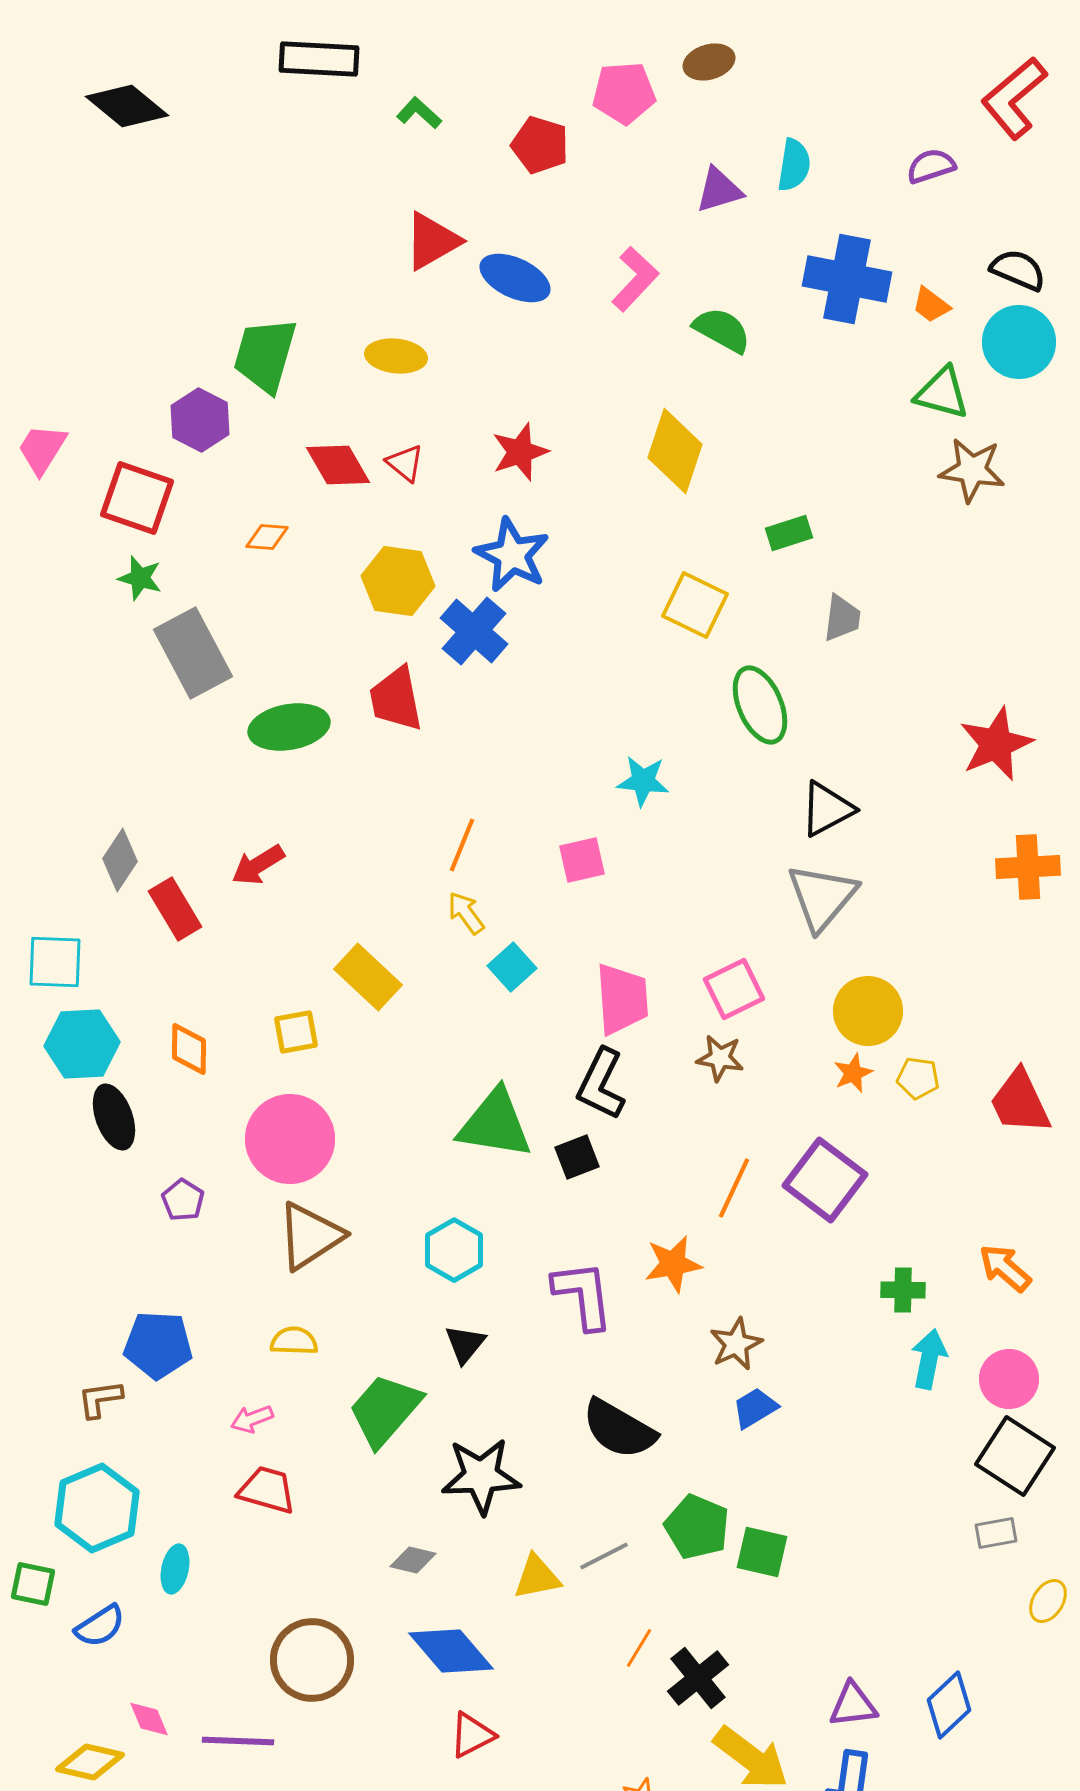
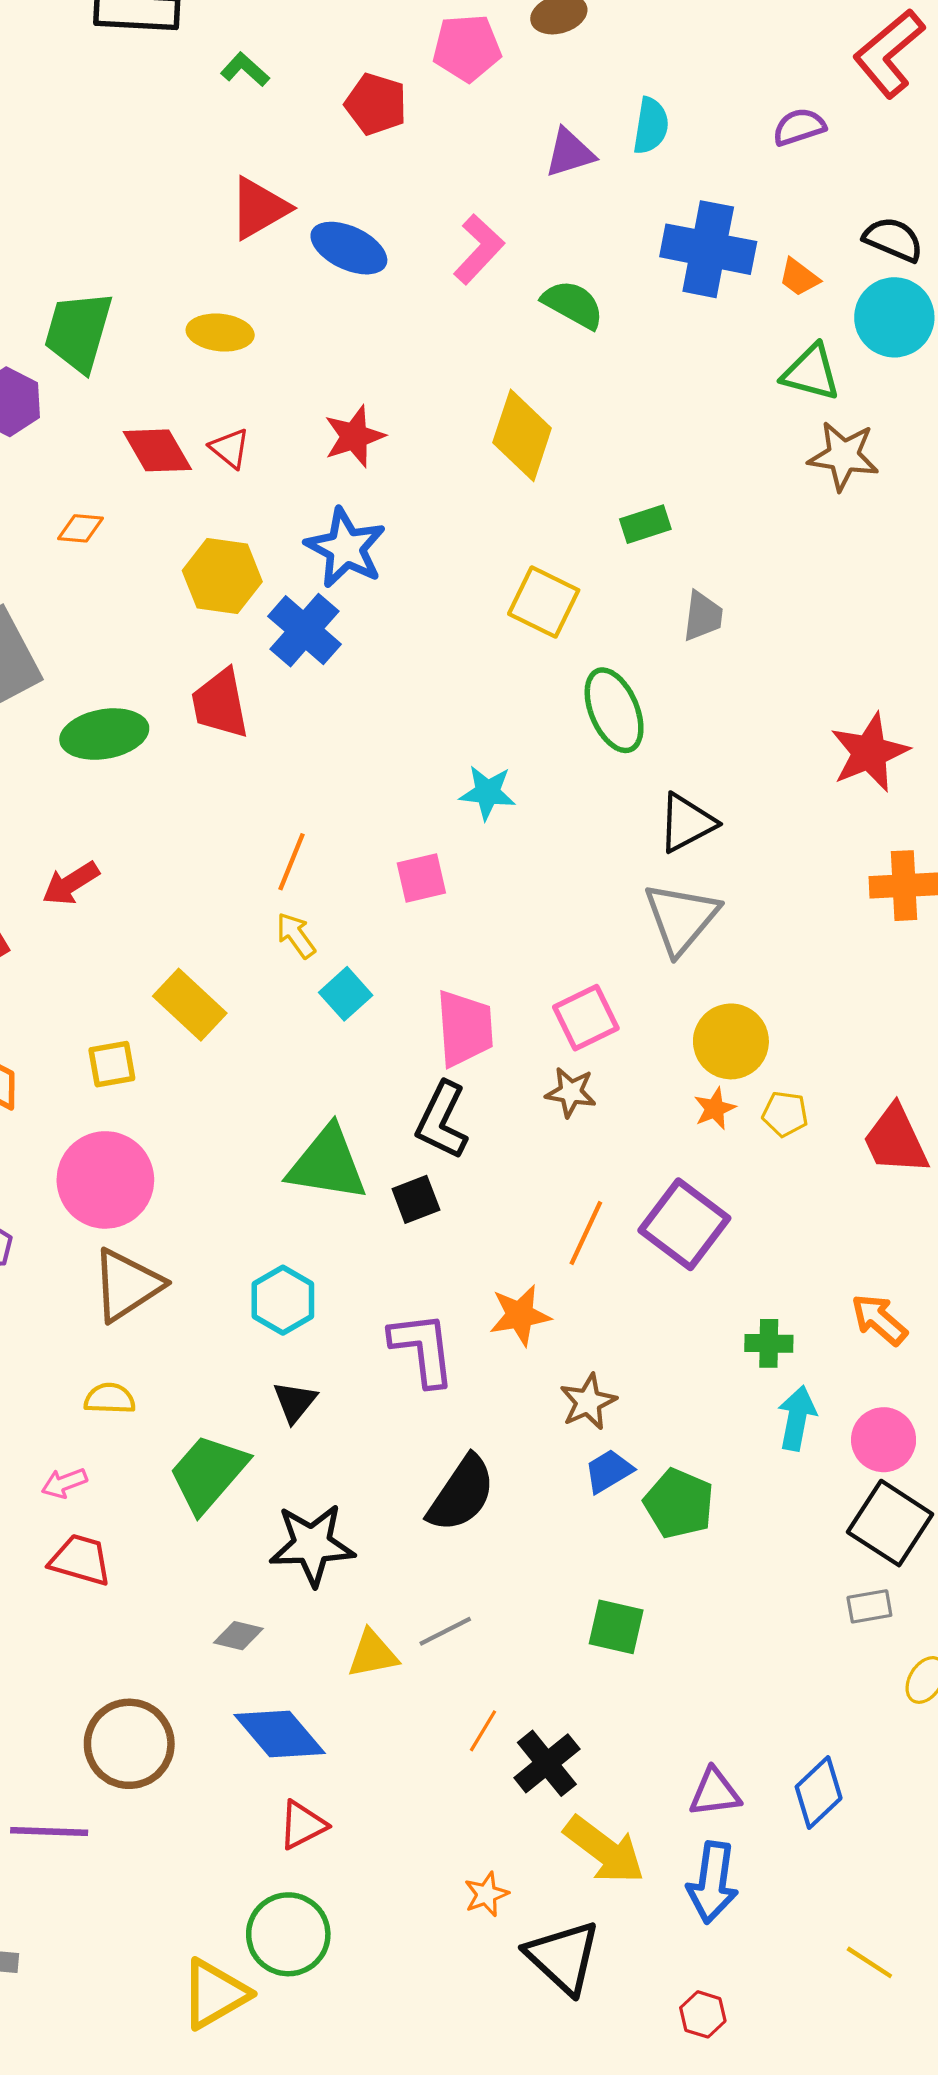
black semicircle: (619, 1429) -> (461, 1494), turned -86
green pentagon: (697, 1527) -> (679, 1504), moved

